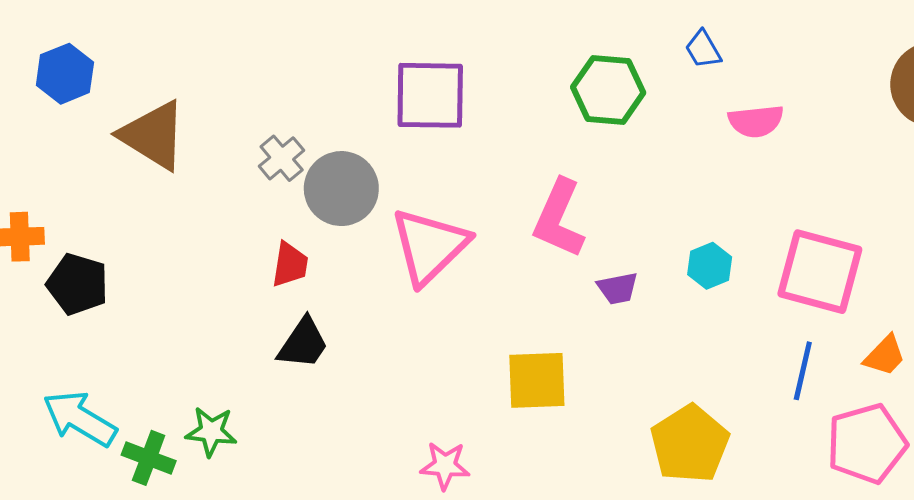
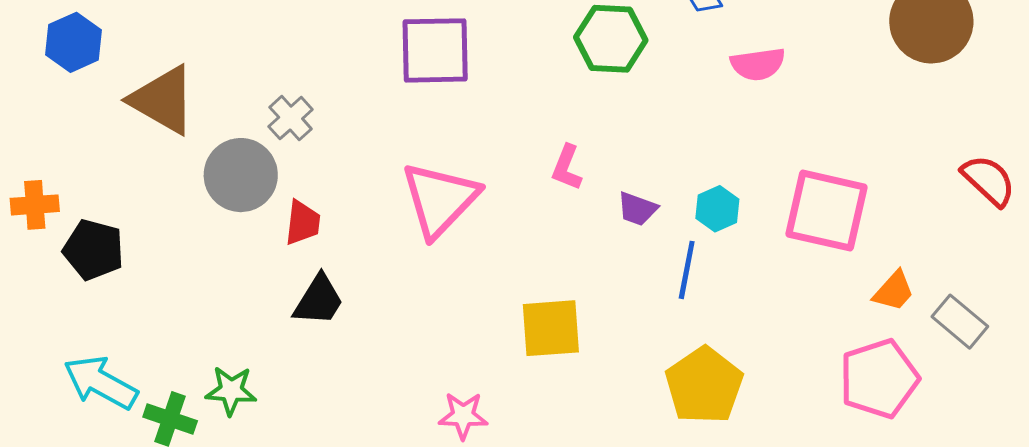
gray circle: (341, 189) -> (241, 175), moved
pink L-shape: (559, 219) -> (567, 168), size x0.6
purple trapezoid: (618, 288) -> (637, 209), moved, turned 33
blue line: (803, 371) -> (687, 270), moved

